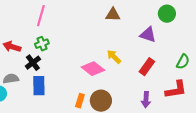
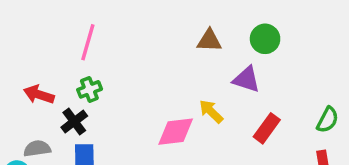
green circle: (167, 14) -> (265, 39), moved
purple triangle: (148, 35) -> (246, 79), moved
pink diamond: (93, 69) -> (176, 132), turned -45

